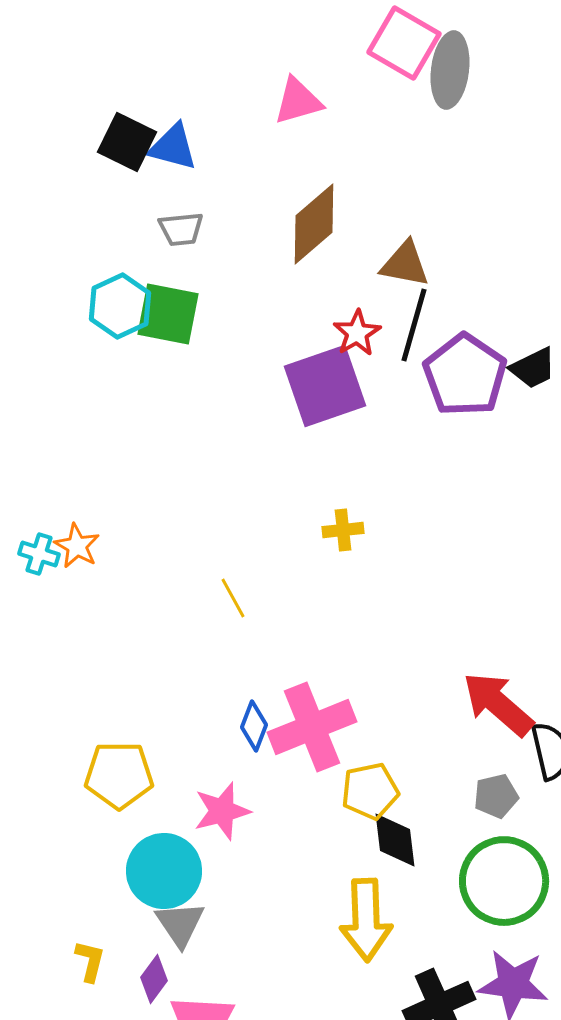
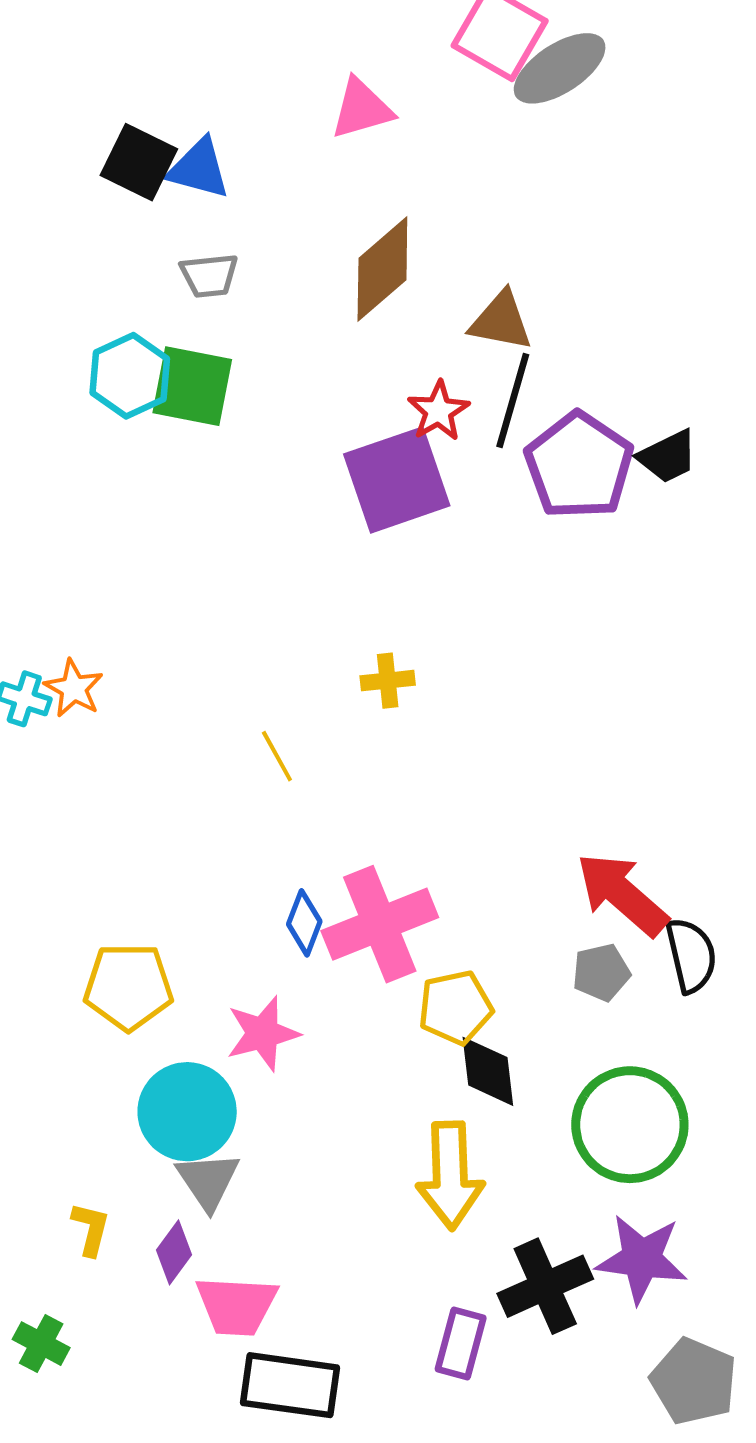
gray ellipse: (450, 70) -> (560, 68), turned 50
yellow cross: (343, 530) -> (388, 681), moved
gray pentagon: (496, 796) -> (601, 972), moved

